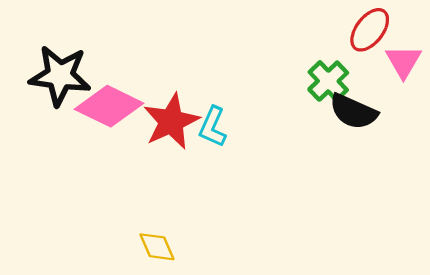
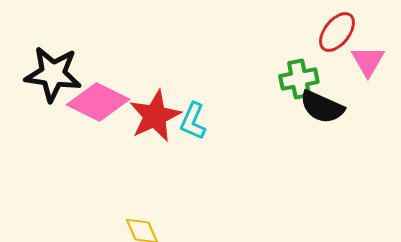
green cross: (328, 81) -> (299, 79), turned 33

